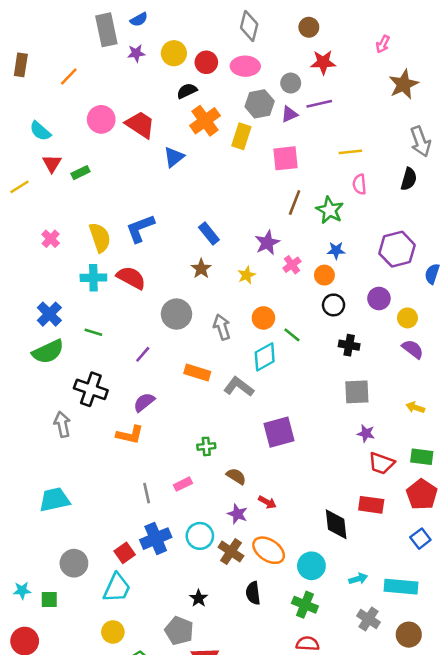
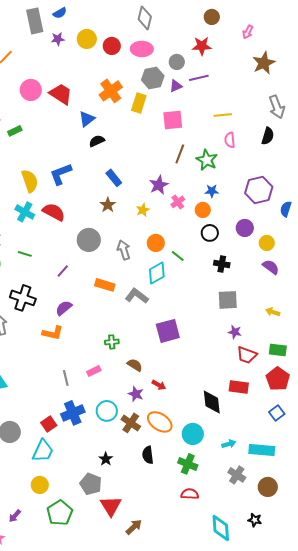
brown circle: (309, 27) -> (212, 17), moved
black semicircle: (187, 91) -> (97, 141), moved
cyan cross: (93, 278) -> (25, 212), turned 30

